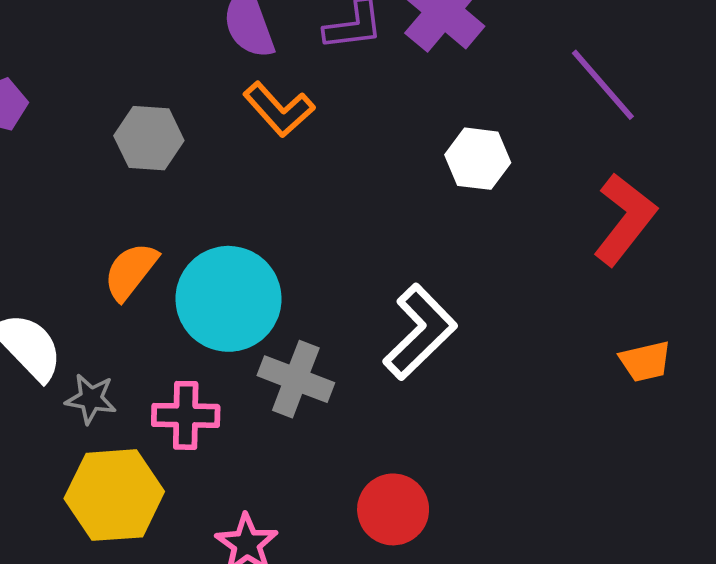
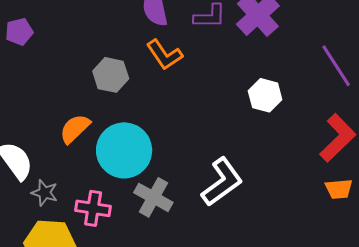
gray hexagon: (149, 138) -> (111, 75), moved
orange trapezoid: (645, 361) -> (339, 189), moved

